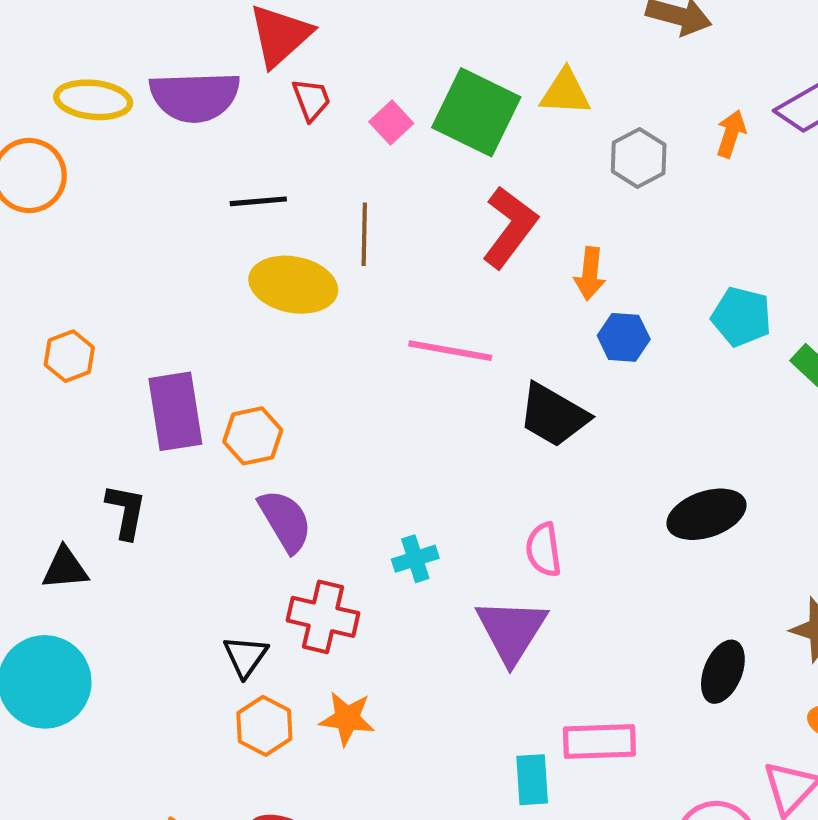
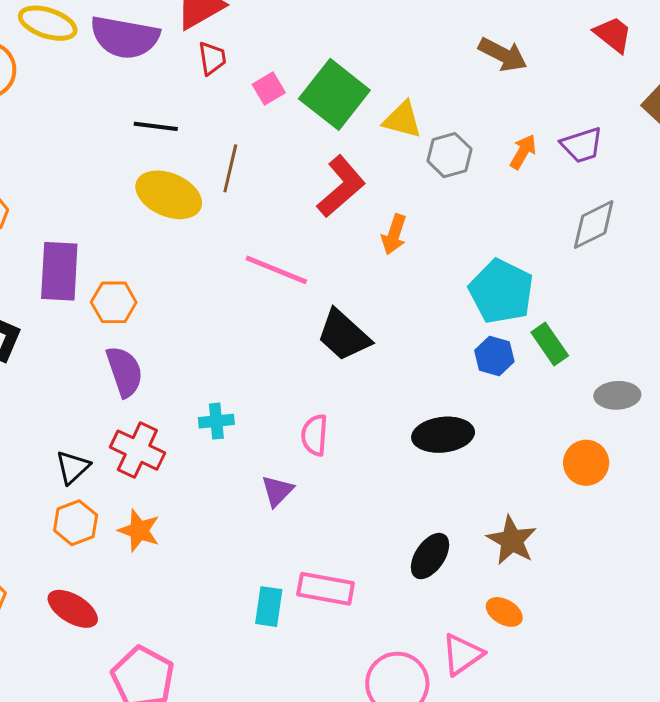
yellow triangle: (565, 92) -> (402, 120), moved
cyan pentagon: (741, 317) -> (501, 291), size x1.4
blue hexagon: (624, 337) -> (494, 356), moved
purple triangle: (512, 631) -> (277, 491), size x0.6

